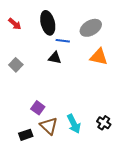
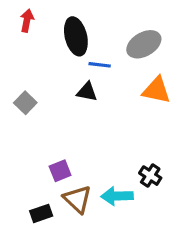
red arrow: (15, 24) -> (27, 21), moved, turned -120
purple square: (38, 108) -> (60, 171), turned 32
black cross: (104, 123) -> (150, 176), moved
cyan arrow: (74, 124) -> (117, 196), turned 114

